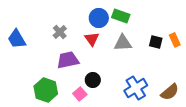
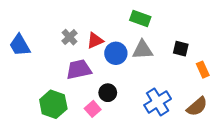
blue circle: (99, 18) -> (116, 53), moved
red triangle: (92, 39) -> (95, 41), moved, turned 42
orange rectangle: (175, 40) -> (203, 70), moved

